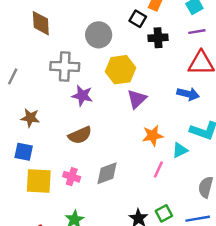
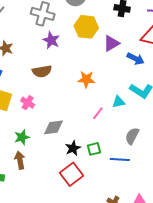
purple triangle: (137, 99) -> (111, 43), moved
orange star: (153, 136) -> (86, 79), moved
gray diamond: (107, 173) -> (54, 127), moved

